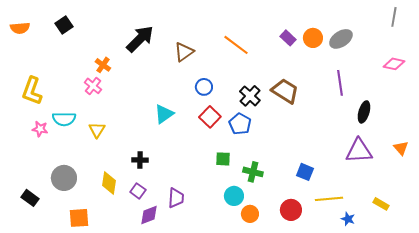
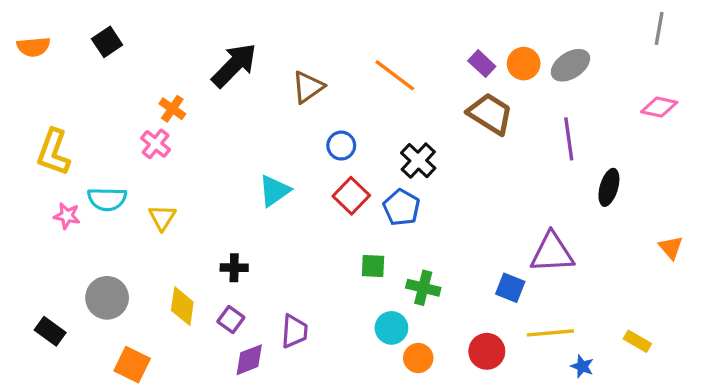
brown trapezoid: (285, 91) -> (490, 114), moved
purple triangle: (359, 151) -> (552, 253), moved
orange square: (79, 218) -> (132, 365), turned 30

